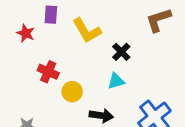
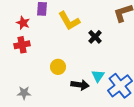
red cross: (48, 72) -> (22, 45), moved, turned -35
cyan triangle: (116, 81) -> (98, 76), moved, turned -40

